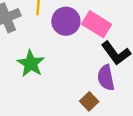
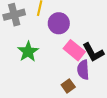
pink rectangle: (97, 24) -> (74, 50), moved

